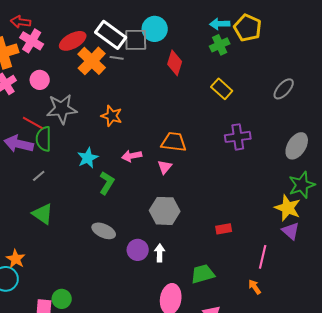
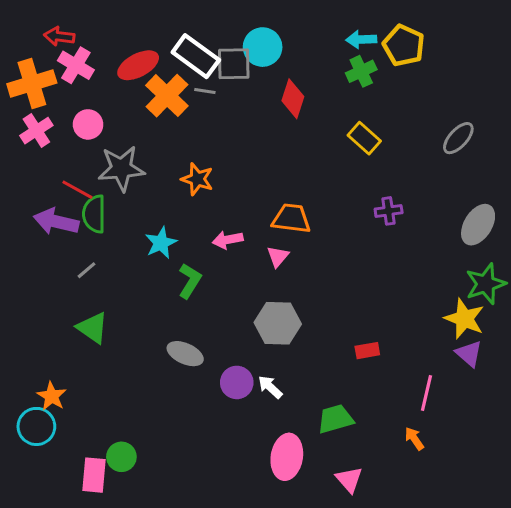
purple cross: (238, 137) -> (389, 211), size x0.7
white arrow: (160, 253) -> (270, 387), turned -48

